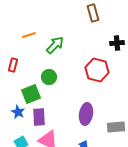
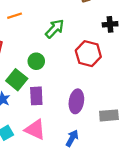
green arrow: (55, 45) -> (55, 29), moved
green square: (31, 94) -> (17, 80), turned -30
purple rectangle: (39, 117) -> (36, 96), moved

